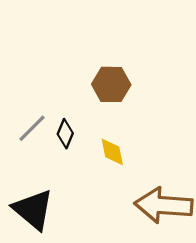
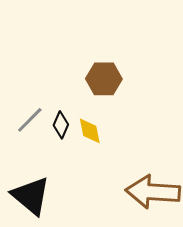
yellow diamond: (112, 152) -> (90, 131), moved

